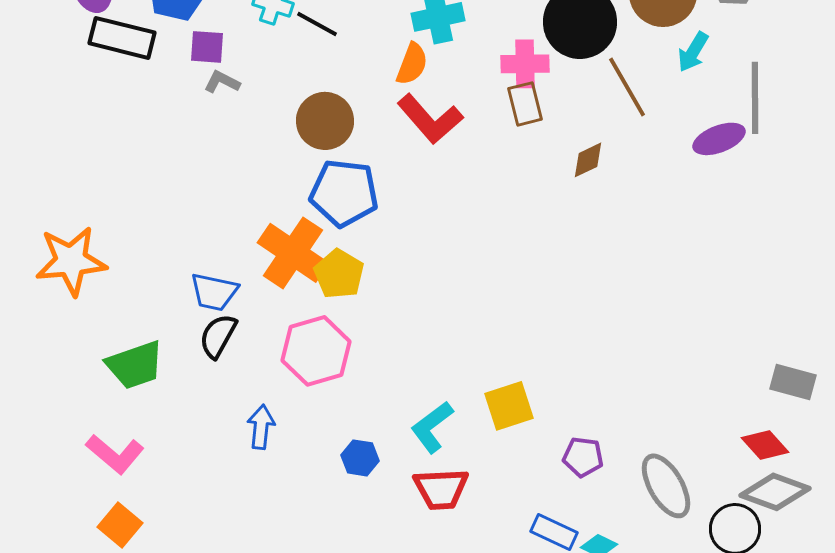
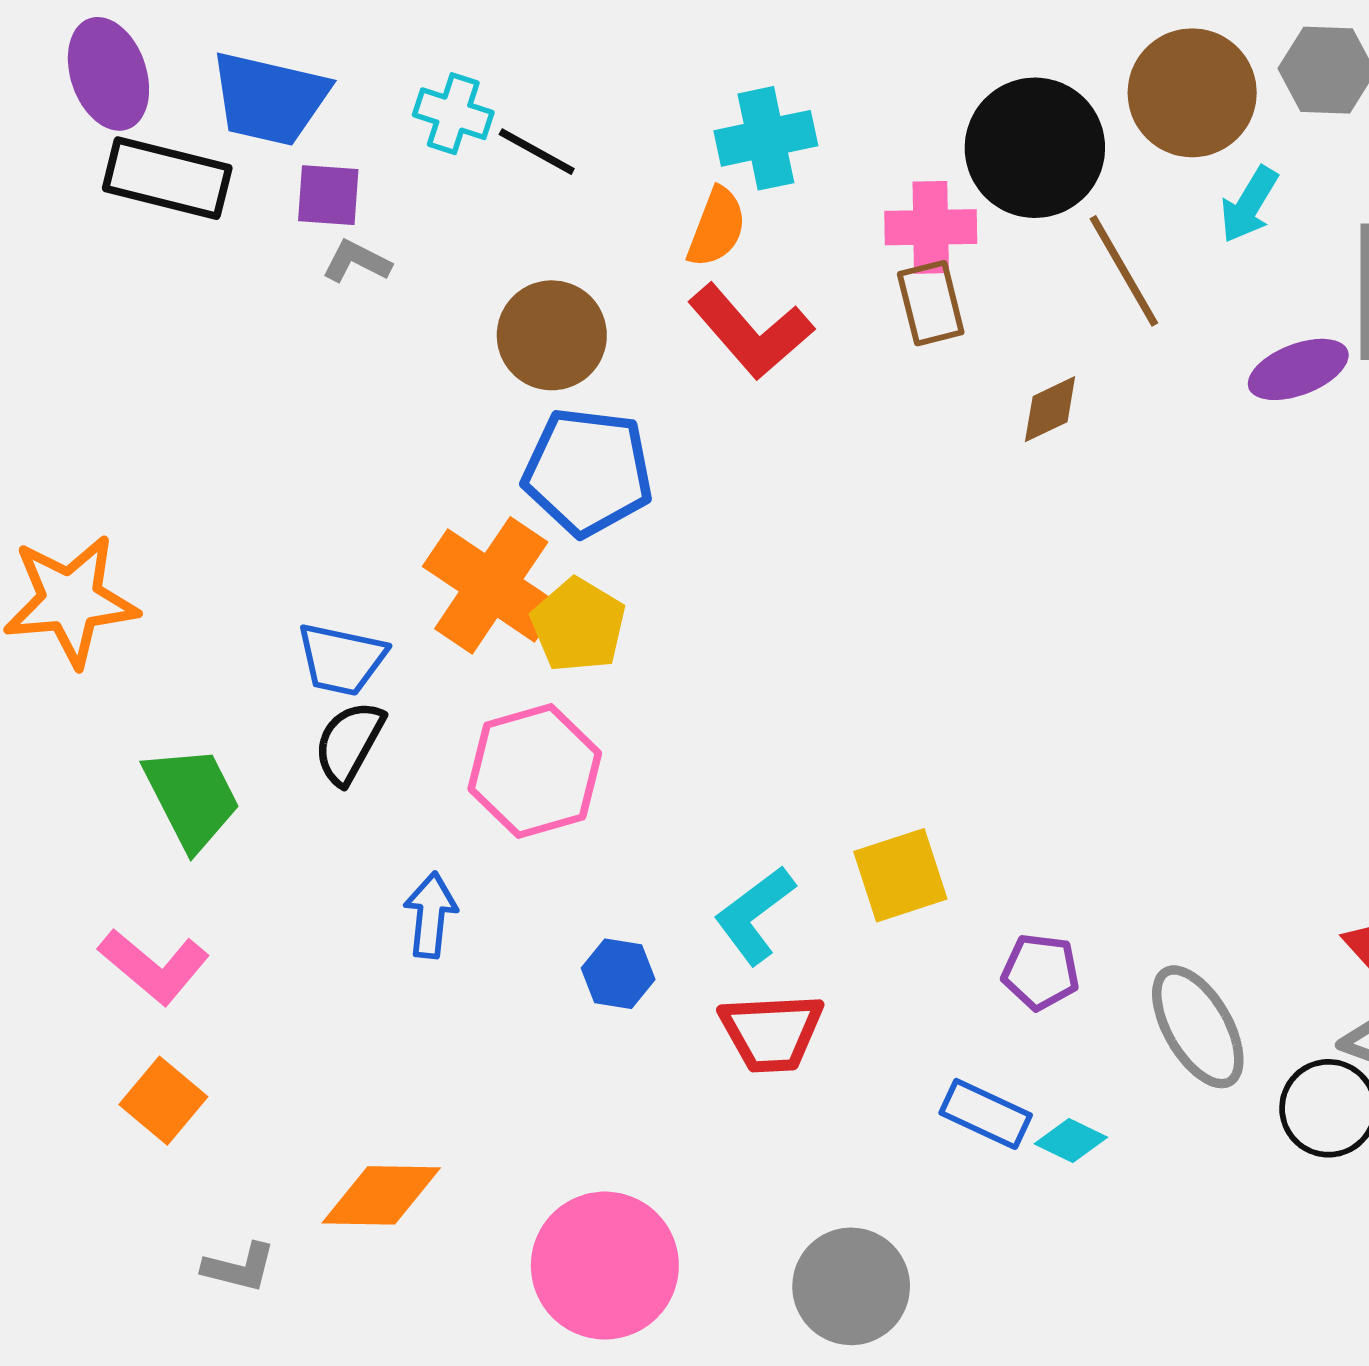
green trapezoid: (135, 365) -> (192, 798), turned -98

